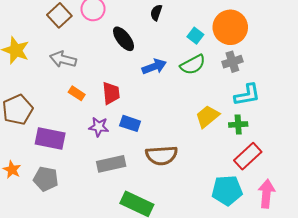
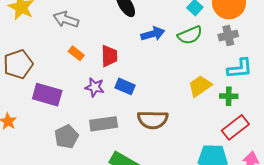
gray pentagon: (46, 179) -> (66, 137), moved, turned 30

